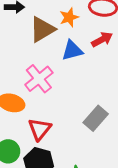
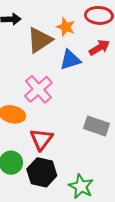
orange star: (69, 17) -> (66, 27), turned -30
gray rectangle: (96, 118) -> (96, 126), turned 70

